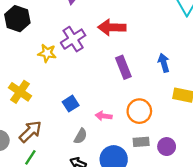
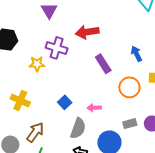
purple cross: (73, 39) -> (57, 48), turned -30
orange circle: (139, 111) -> (129, 87), moved
gray semicircle: (81, 136) -> (78, 128), size x1.5

